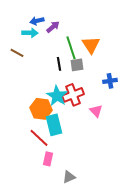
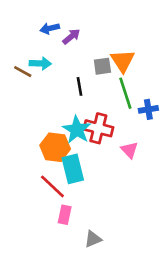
cyan arrow: (30, 33) -> (40, 63), moved
green line: (71, 48) -> (125, 93), moved
gray square: (77, 65) -> (102, 66), moved
red cross: (73, 95) -> (98, 128), turned 35

